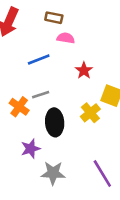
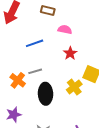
pink semicircle: (66, 38) -> (65, 30), moved
purple star: (31, 149) -> (14, 115), moved

